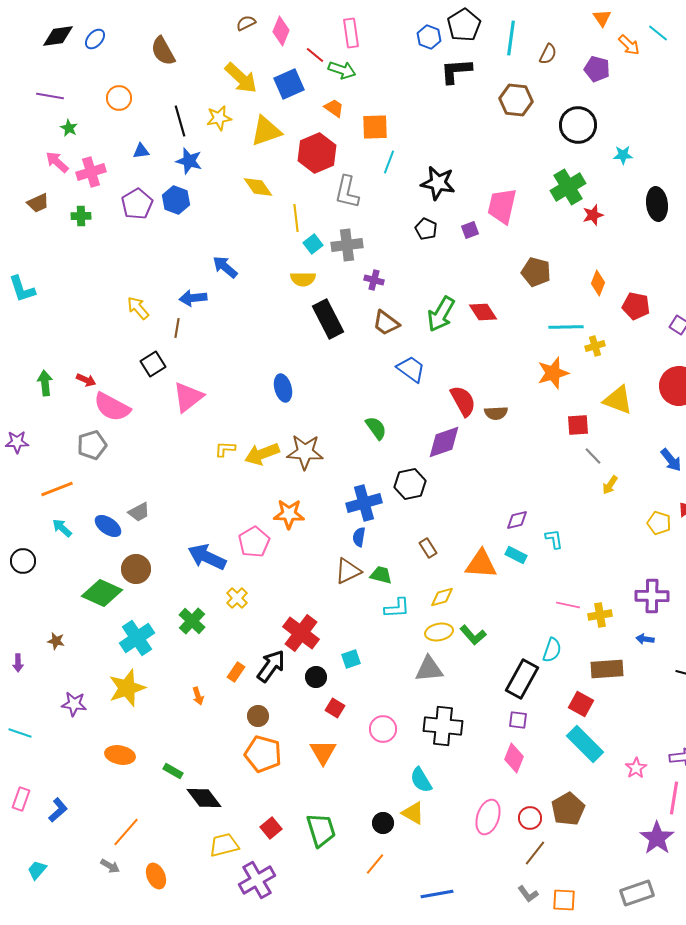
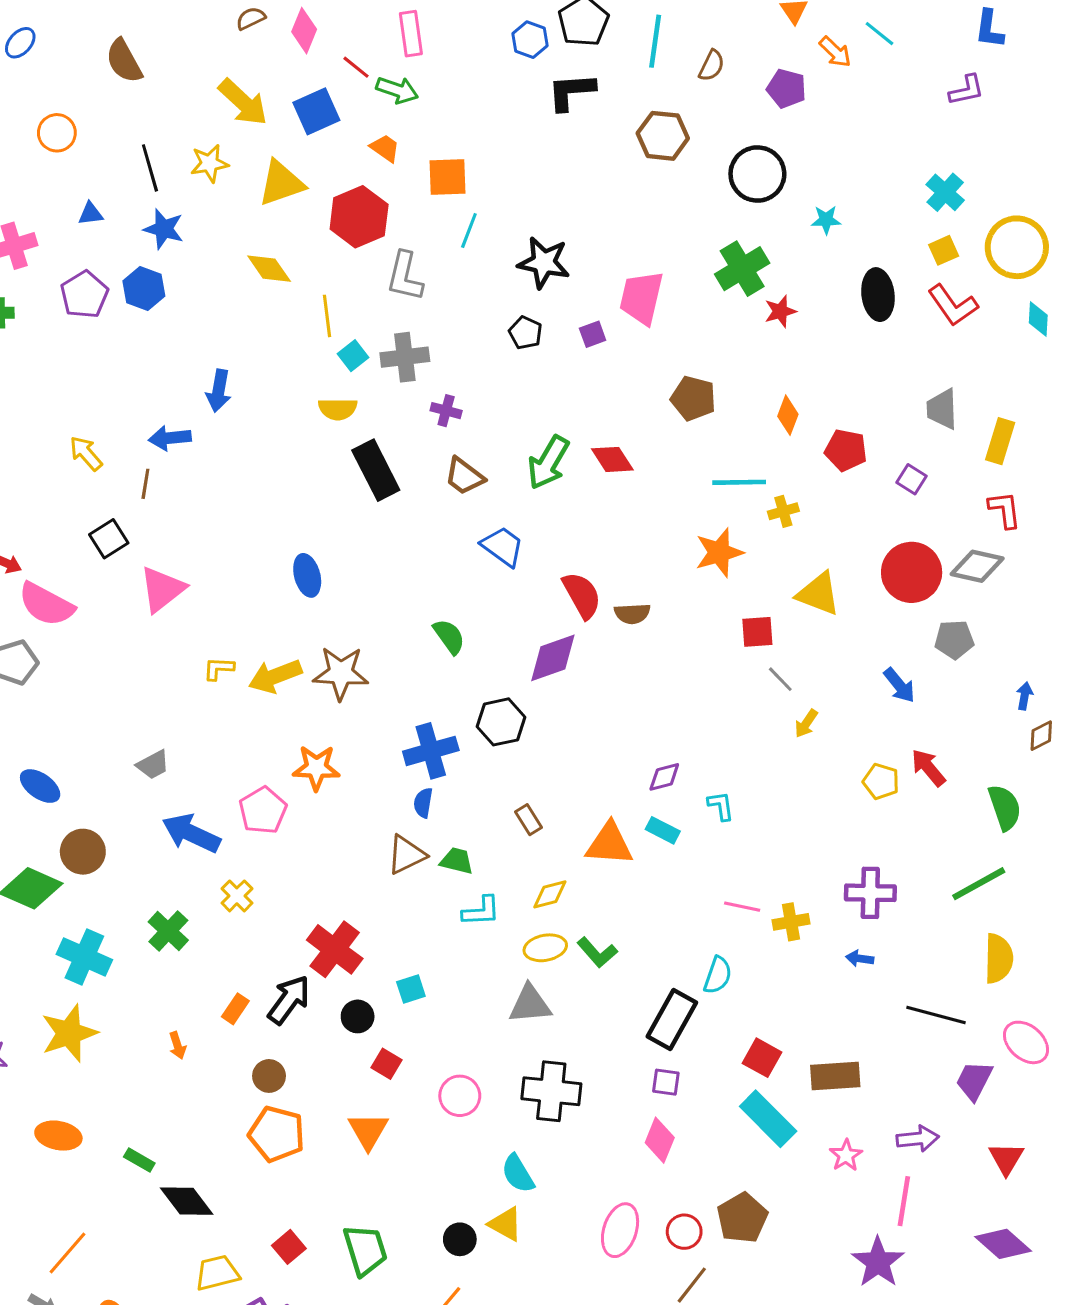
blue arrow: (225, 267) -> (219, 391), turned -120
gray trapezoid: (139, 512) -> (153, 765), moved
cyan cross: (137, 638) -> (84, 957), turned -32
brown rectangle: (607, 669) -> (835, 1076), moved

